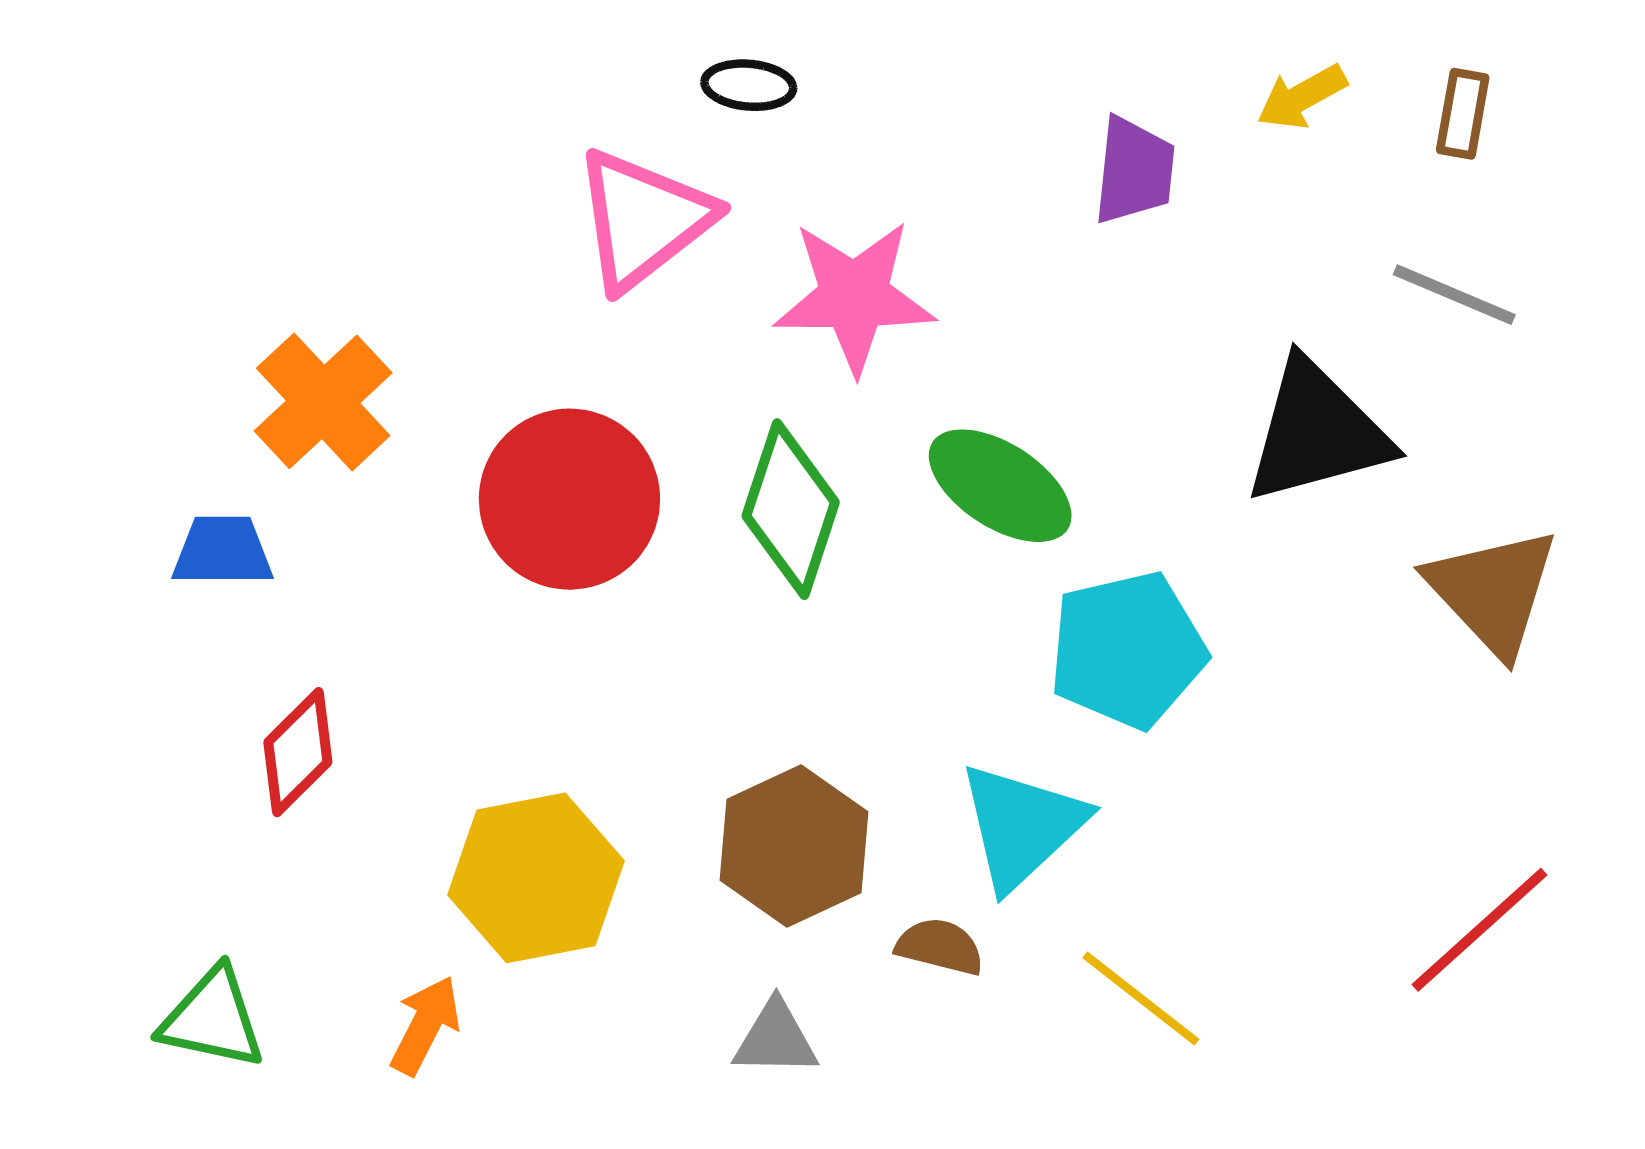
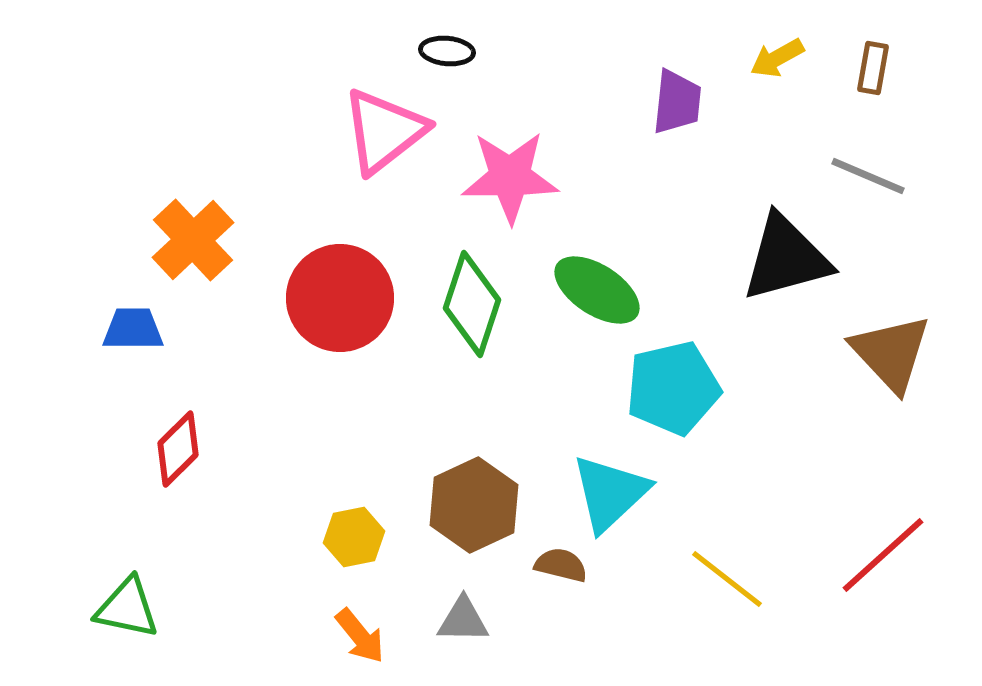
yellow hexagon: (536, 878) -> (354, 537), moved, size x0.6
yellow line: (1141, 998) -> (727, 579), moved
orange arrow: (425, 1025) -> (360, 636), moved, turned 114

